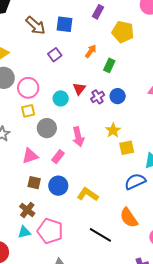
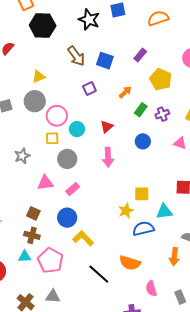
purple cross: (98, 97) -> (162, 114), moved
cyan circle: (61, 98) -> (77, 129), moved
yellow star: (113, 130) -> (126, 211), moved
pink arrow: (78, 137) -> (108, 157), moved
brown square: (34, 183) -> (33, 213), moved
yellow L-shape: (88, 194) -> (83, 238), moved
brown cross: (27, 210) -> (32, 235), turned -35
orange semicircle: (129, 218) -> (130, 263), turned -50

